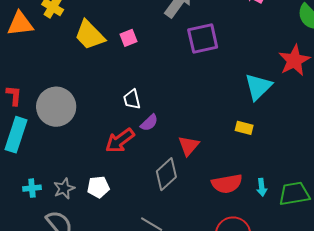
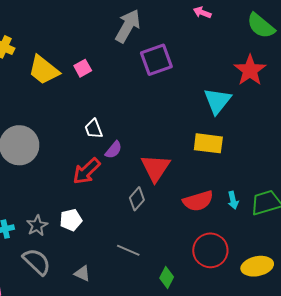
yellow rectangle: (244, 128) -> (208, 143), size x1.6
red triangle: (189, 146) -> (155, 168), size x1.4
gray diamond: (166, 174) -> (137, 199), size x0.7

